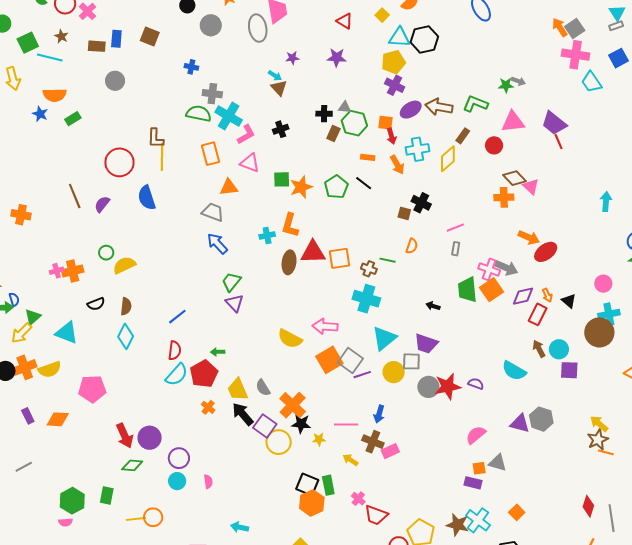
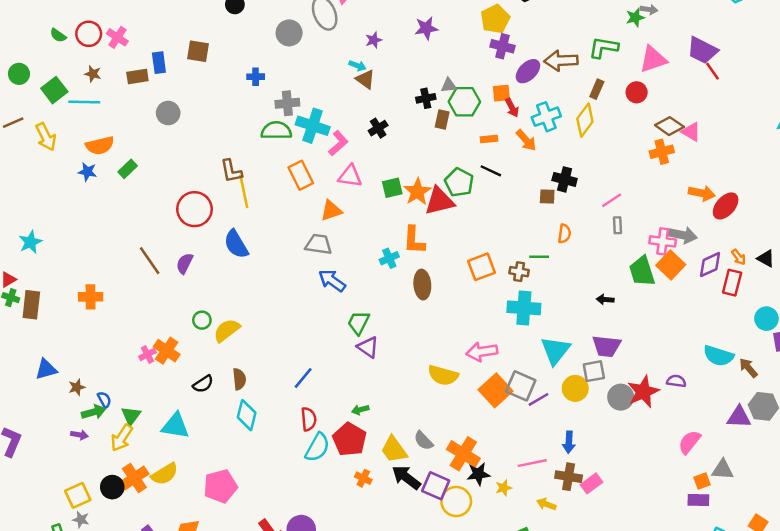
gray circle: (211, 25) -> (289, 33), moved
red triangle: (313, 252) -> (439, 201), moved
orange cross: (73, 271) -> (167, 351), turned -30
brown arrow: (539, 349) -> (748, 368), moved

